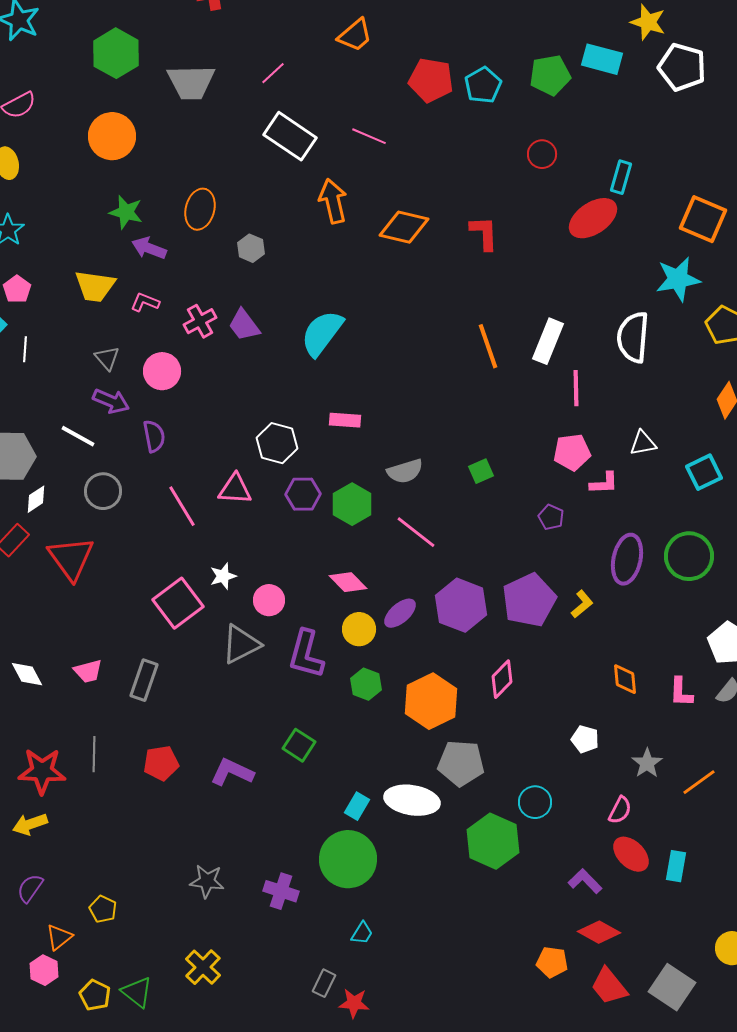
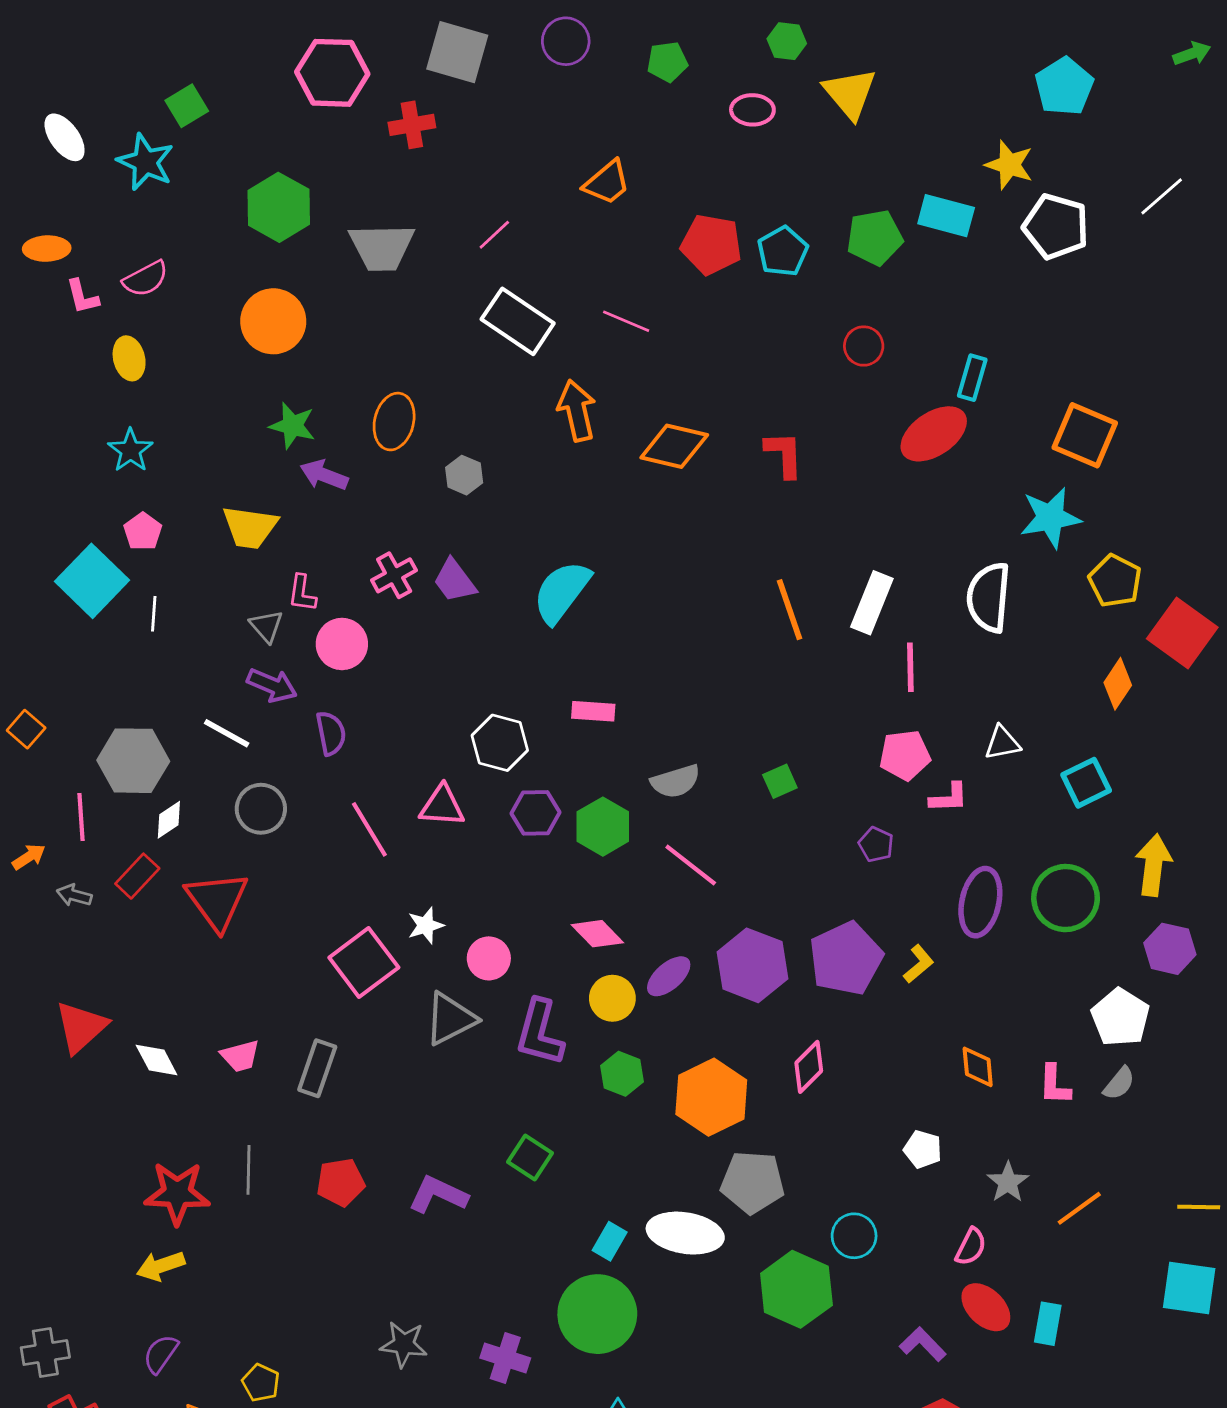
pink L-shape: (145, 302) -> (302, 593), moved, turned -104

